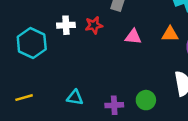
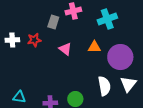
pink triangle: (133, 37) -> (65, 49), turned 32

